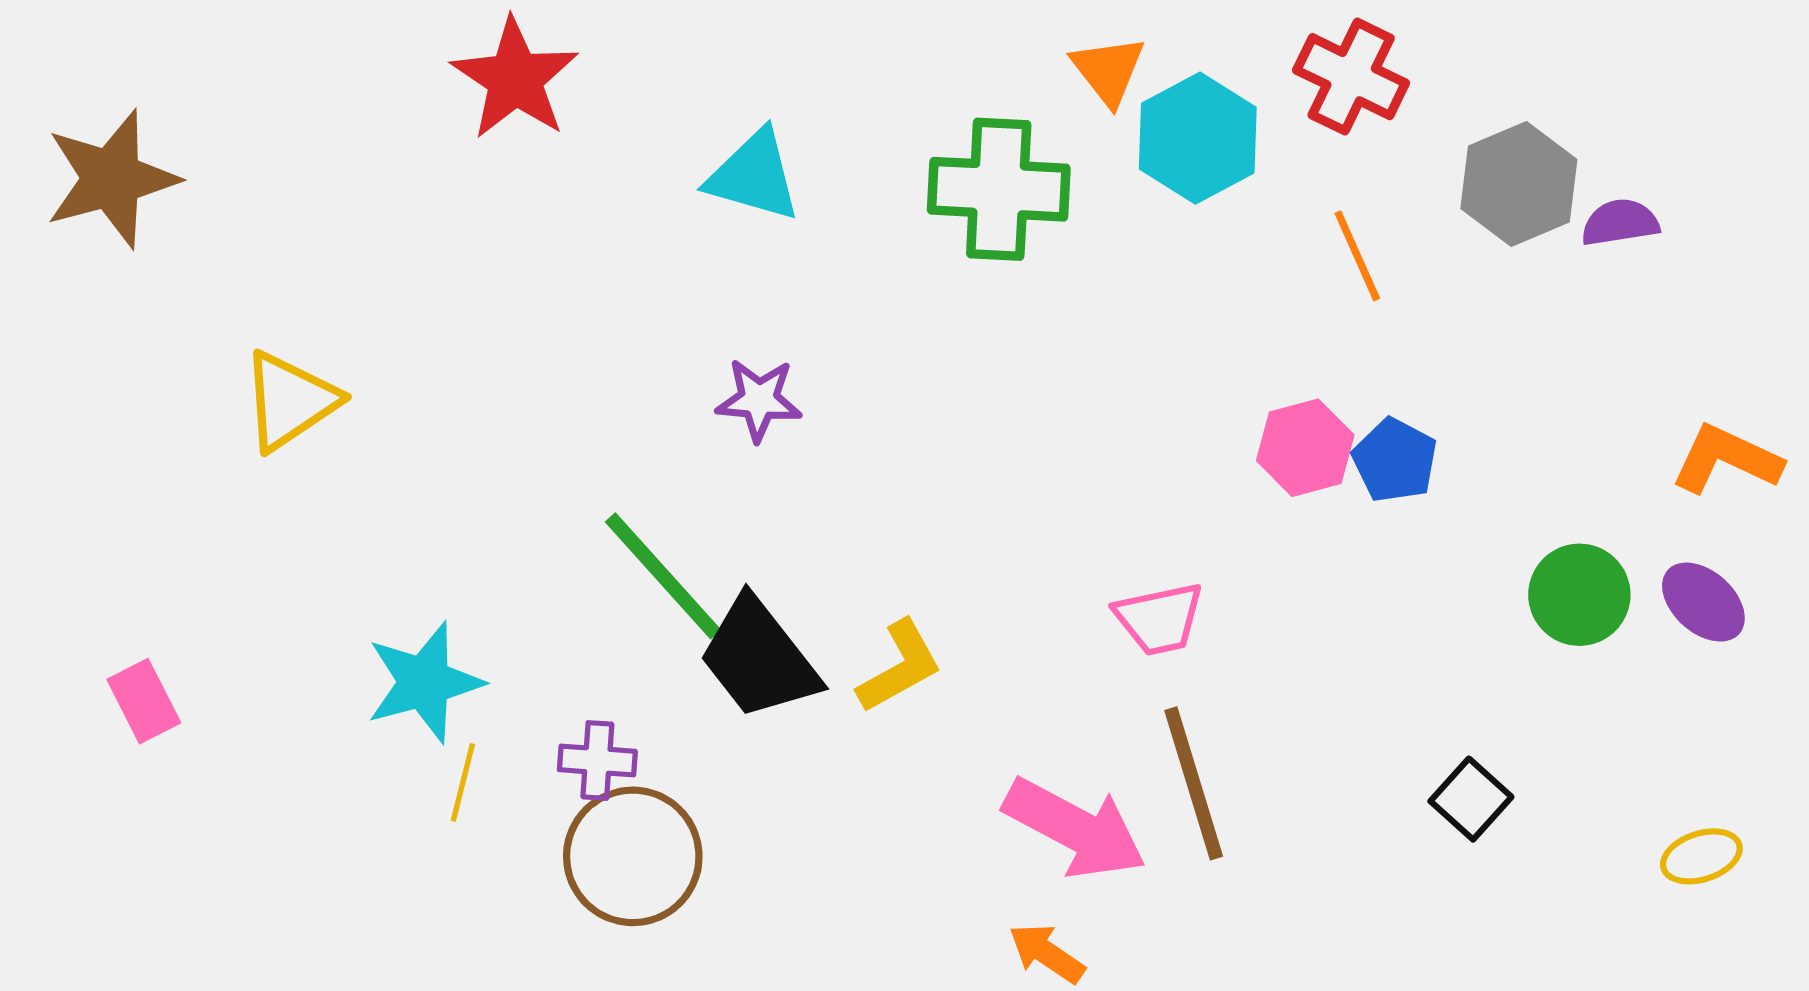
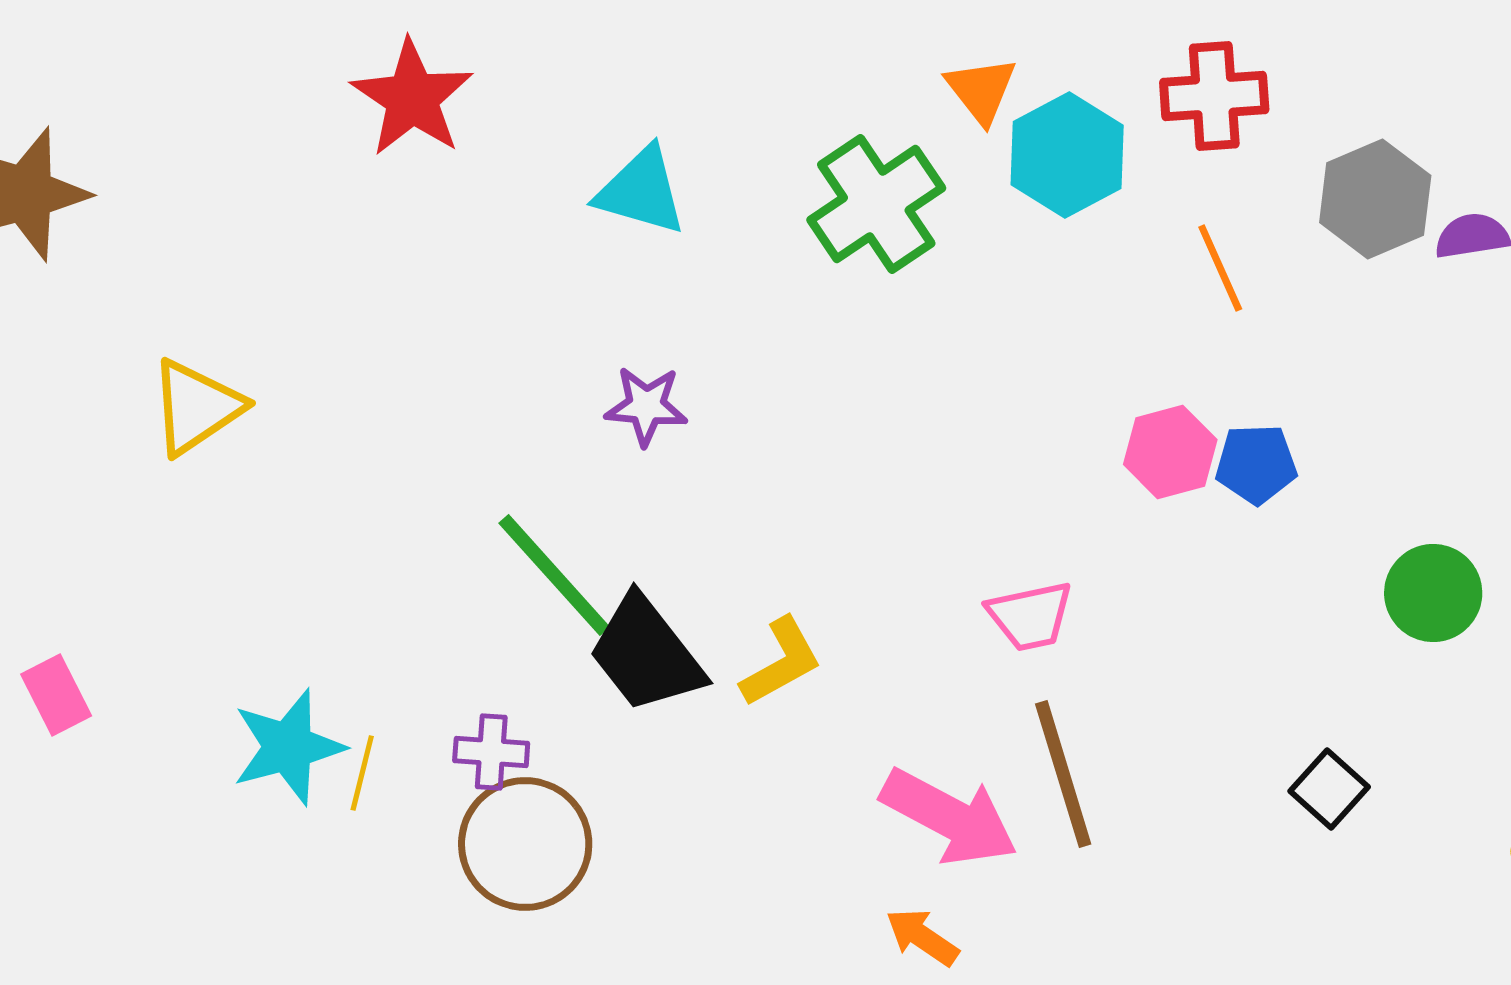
red cross: (1351, 77) -> (1214, 96), turned -30
green cross: (999, 189) -> (876, 204), turned -37
blue pentagon: (1395, 460) -> (1256, 464), turned -30
cyan star: (424, 682) -> (288, 747), moved

